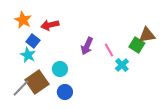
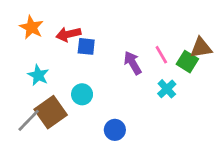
blue square: (33, 41) -> (86, 46), moved, turned -32
purple arrow: (87, 46) -> (133, 63), moved, turned 126
pink line: (109, 50) -> (161, 55), moved
blue circle: (65, 92) -> (115, 130), moved

